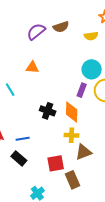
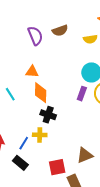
purple semicircle: (36, 32) -> (35, 36), turned 108
orange diamond: (72, 112) -> (41, 93), moved
yellow cross: (72, 135) -> (40, 135), moved
blue line: (23, 139) -> (24, 143), turned -48

